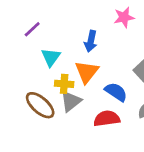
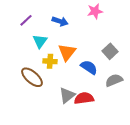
blue arrow: (91, 41) -> (60, 21), moved, turned -84
gray triangle: (71, 101) -> (67, 95), moved
red semicircle: (107, 118) -> (84, 98), moved

